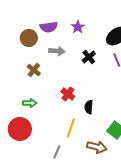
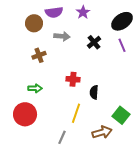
brown cross: (34, 70) -> (39, 55), turned 32
red cross: (68, 94) -> (73, 79), turned -32
brown arrow: (97, 147) -> (102, 132), turned -30

